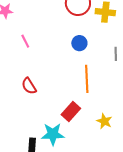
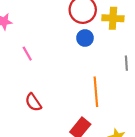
blue circle: (79, 43) -> (85, 38), moved

